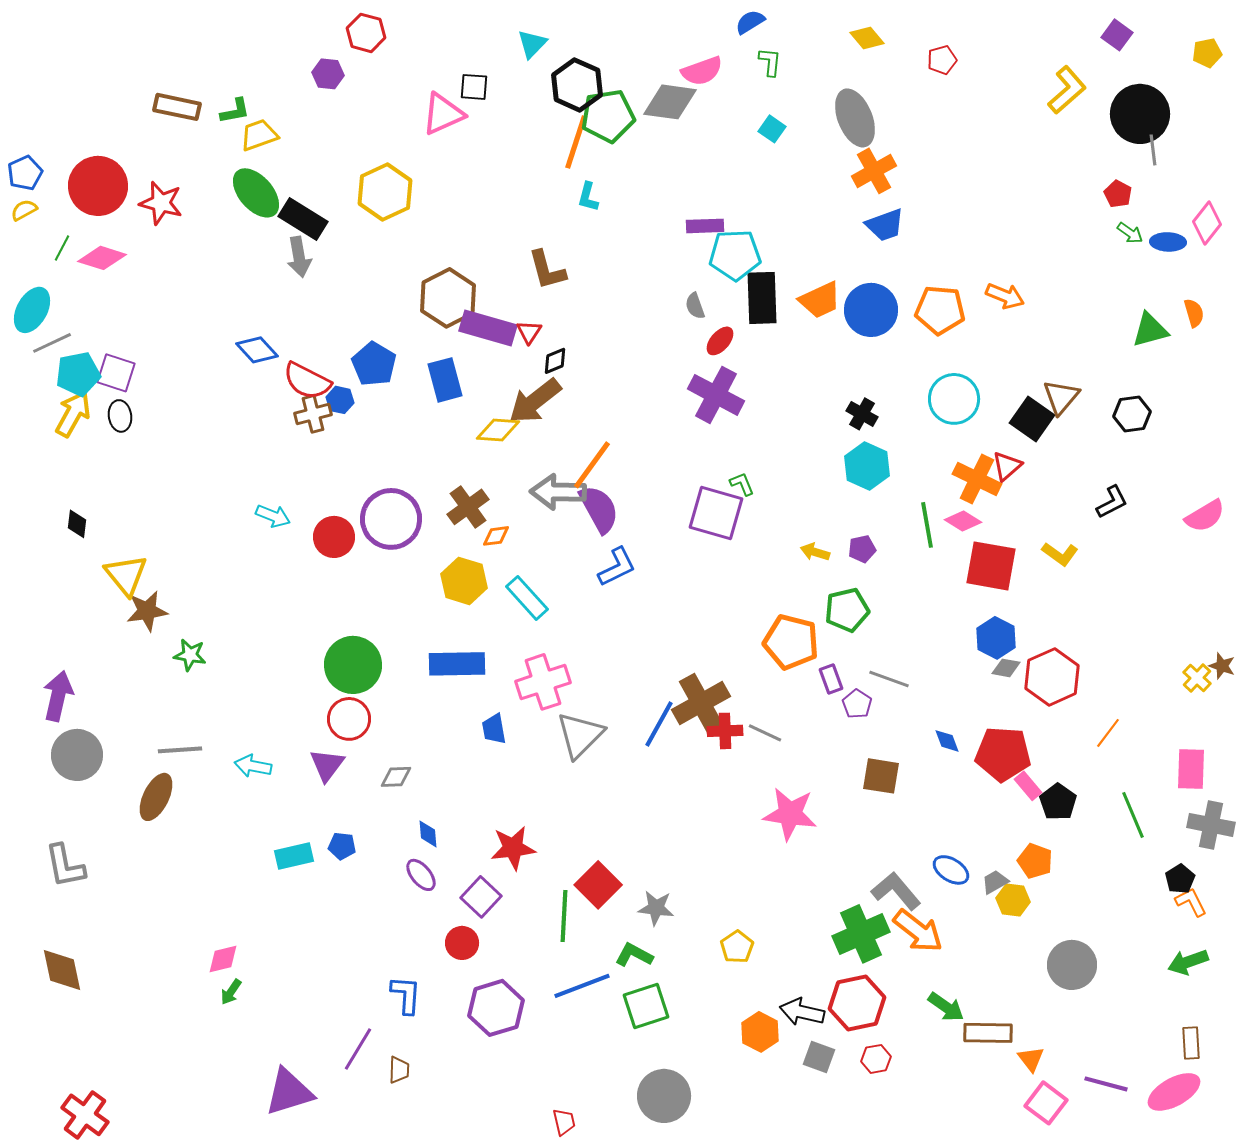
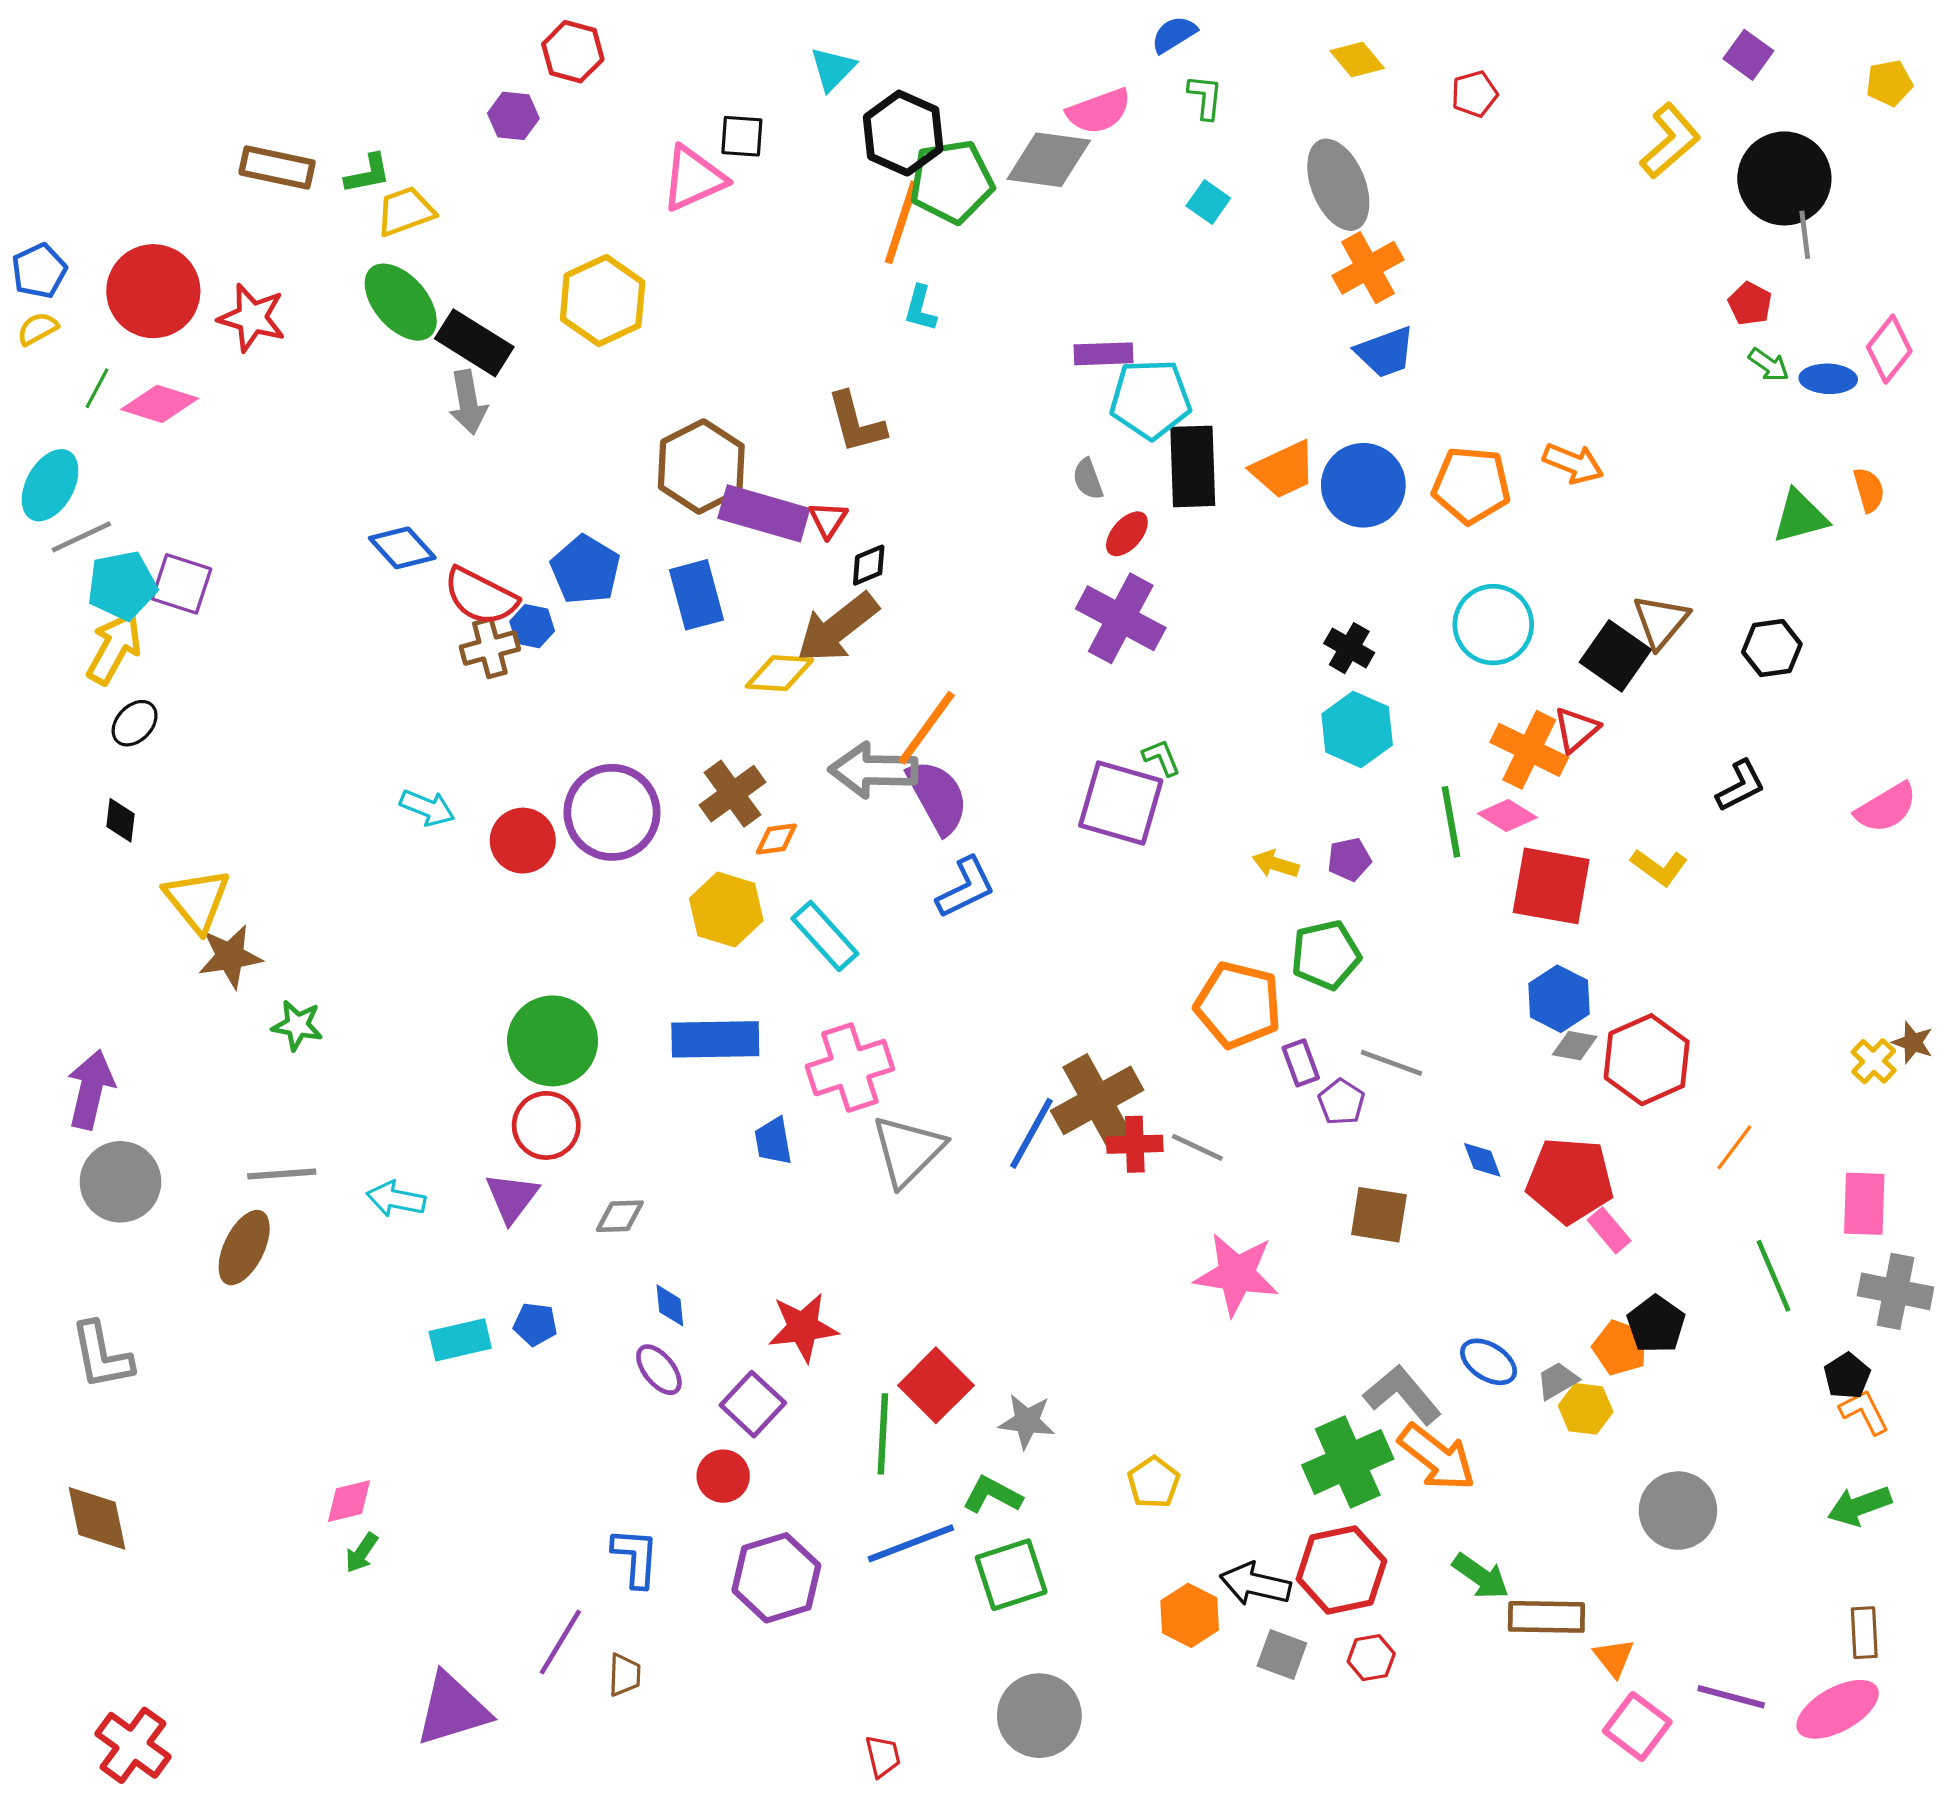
black ellipse: (120, 416) -> (135, 723), moved, turned 52
black pentagon: (1058, 802) -> (1656, 1324), moved

